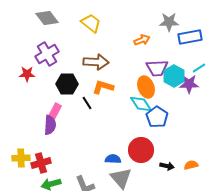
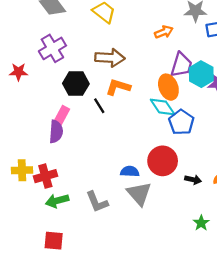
purple trapezoid: (157, 68) -> (181, 65), turned -70
red star: (27, 74) -> (18, 72), moved

